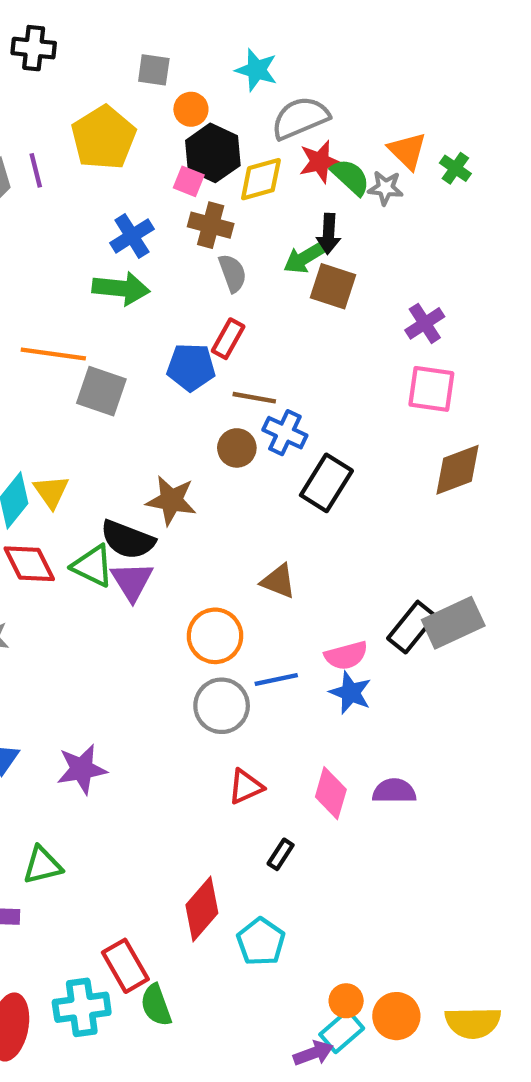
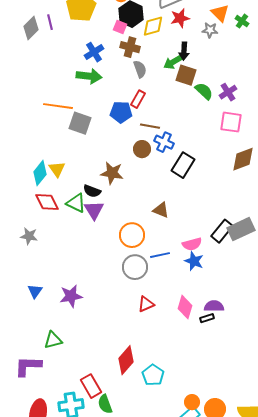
green semicircle: (350, 177) -> (204, 91), moved
black semicircle: (128, 540) -> (92, 191), size x0.7
black rectangle: (281, 854) -> (207, 318), moved, turned 40

